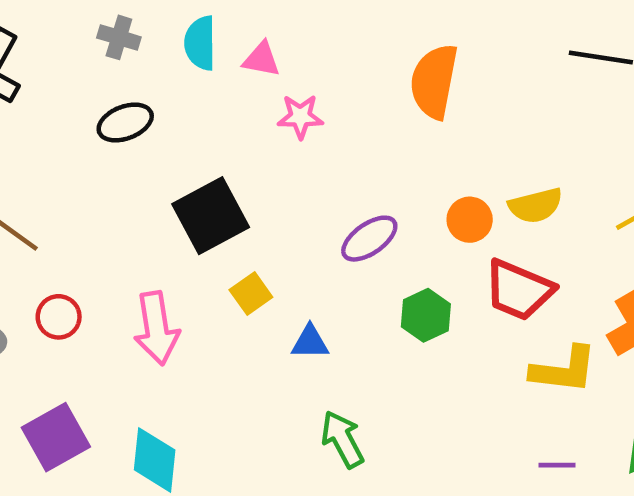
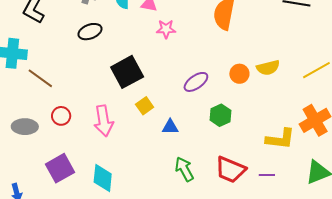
red trapezoid: (519, 290) -> (230, 170), moved
purple line: (557, 465) -> (267, 175), moved

